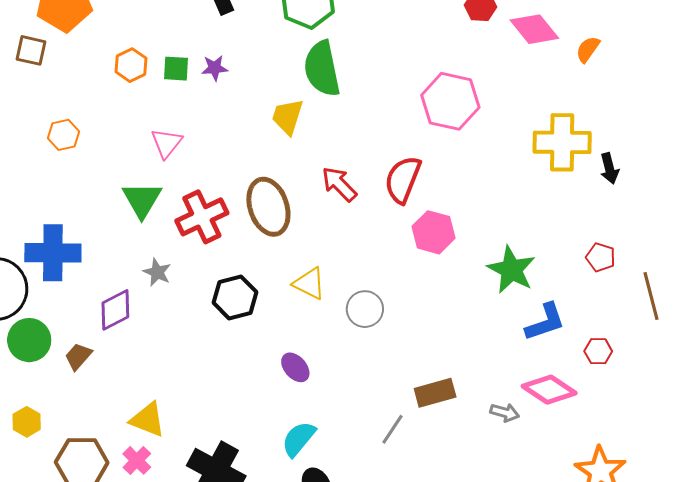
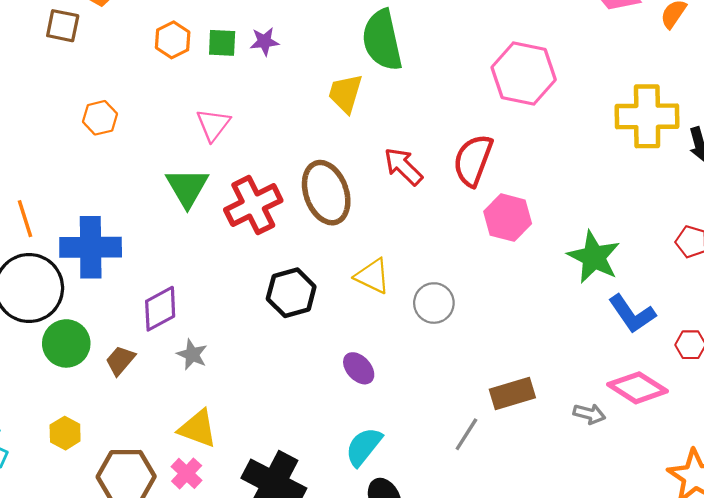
gray star: (157, 272) -> (192, 355), moved
blue L-shape: (545, 322) -> (632, 314), turned 75

